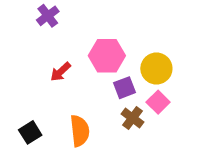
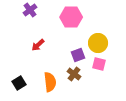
pink hexagon: (107, 56) -> (71, 17), moved
pink square: (158, 102) -> (99, 64), turned -32
brown cross: (132, 118) -> (74, 74), moved

